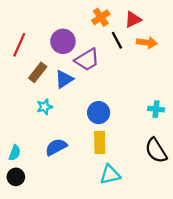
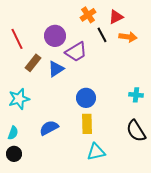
red line: (19, 45) -> (17, 39), turned -50
cyan star: (45, 107) -> (19, 99), moved, size x1.5

